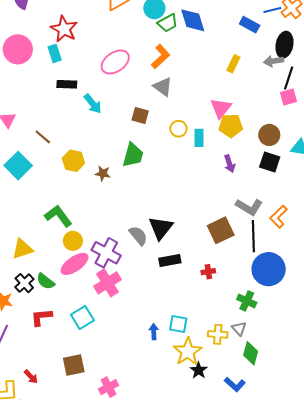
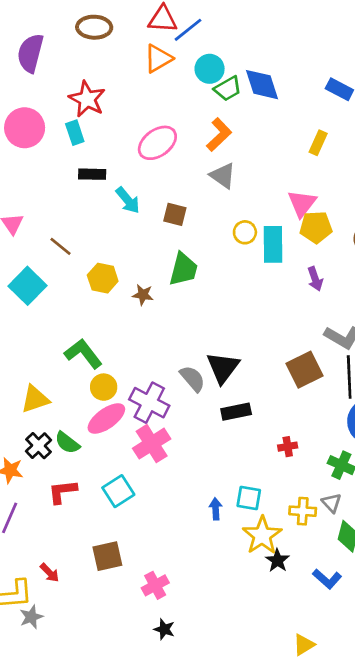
brown square: (140, 115) -> (175, 214), moved
cyan rectangle: (199, 138) -> (273, 244), size x1.5
red cross: (208, 272) -> (288, 447), moved

